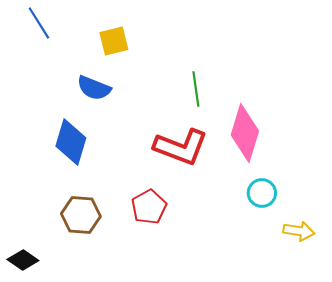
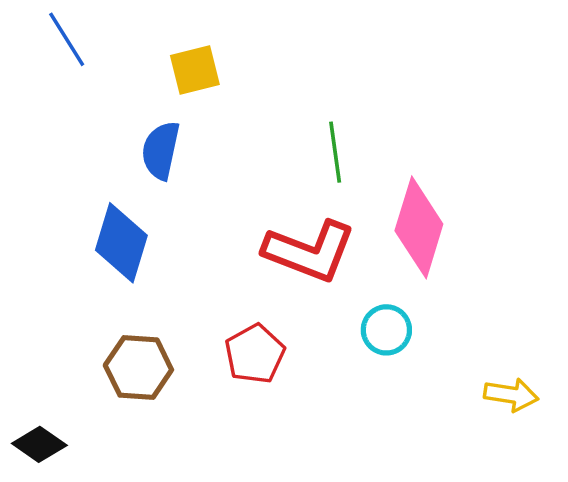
blue semicircle: (94, 88) -> (161, 150), turned 80
cyan circle: (262, 193) -> (386, 330), moved

